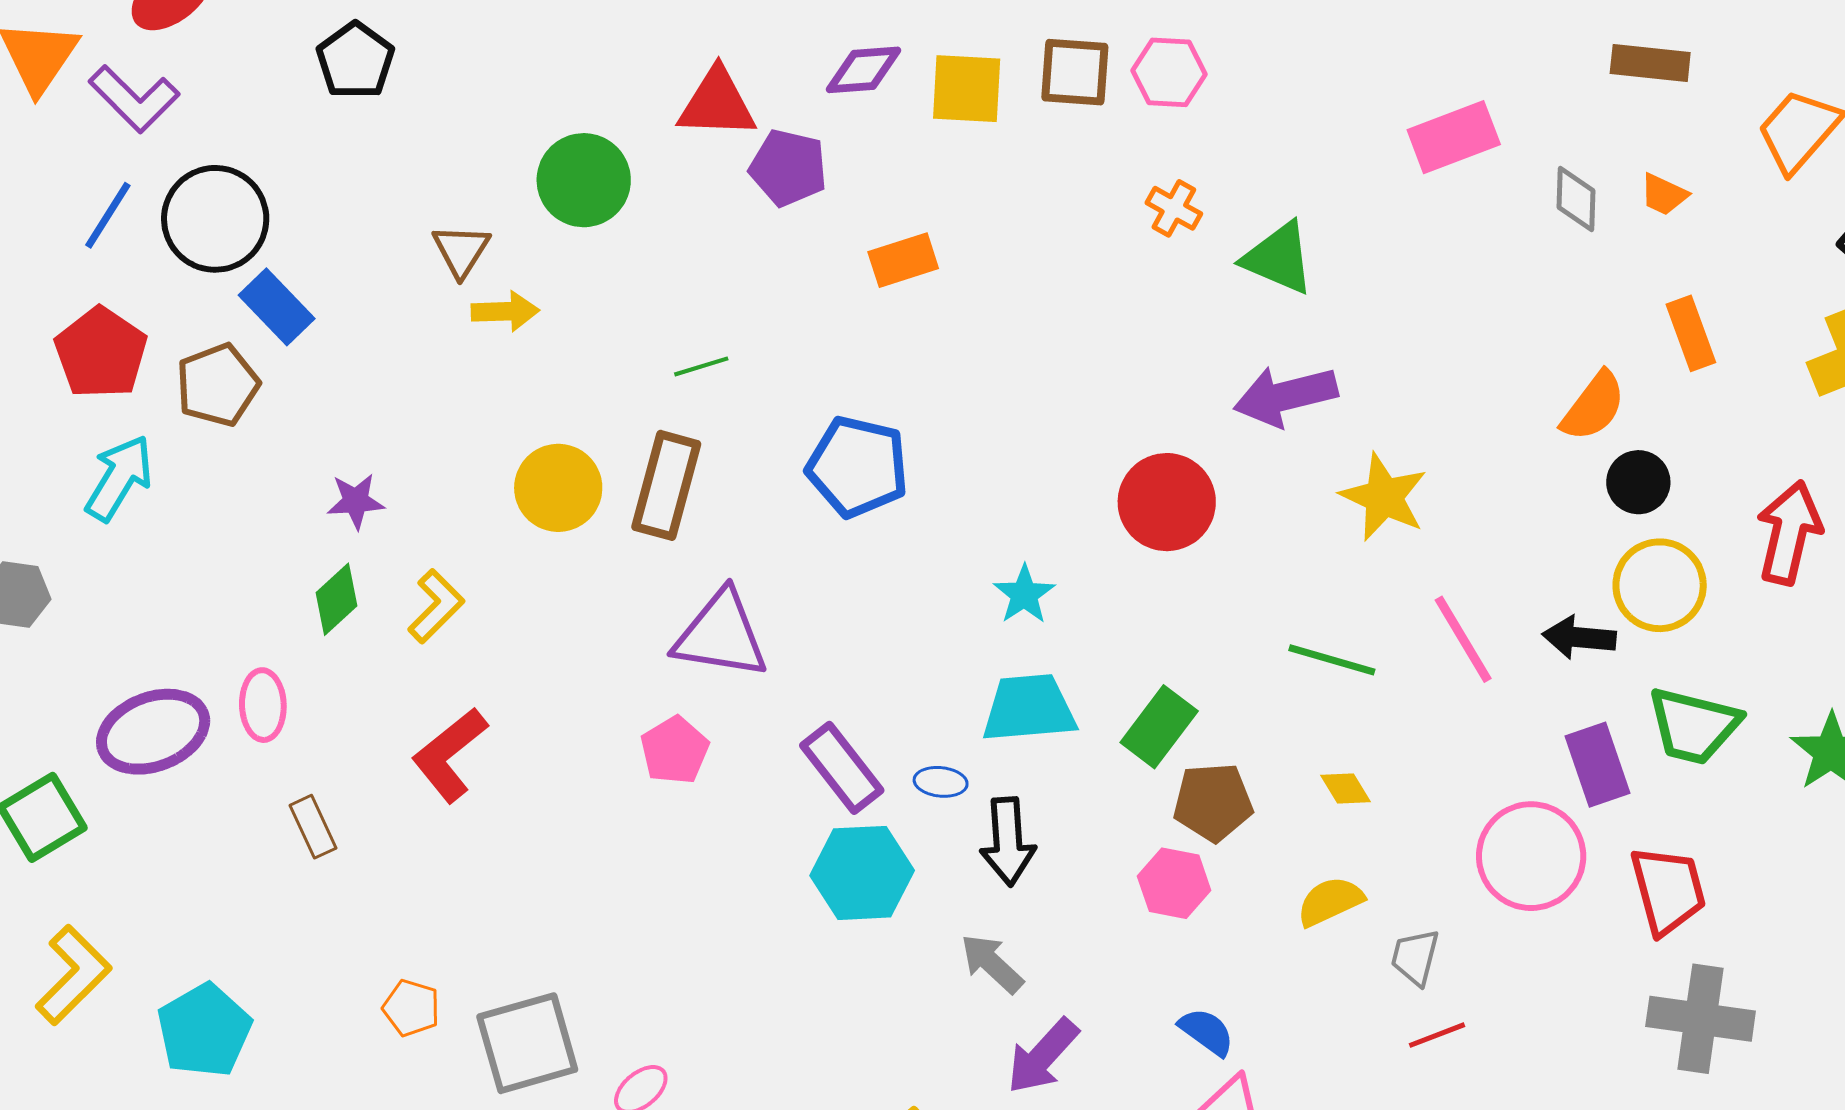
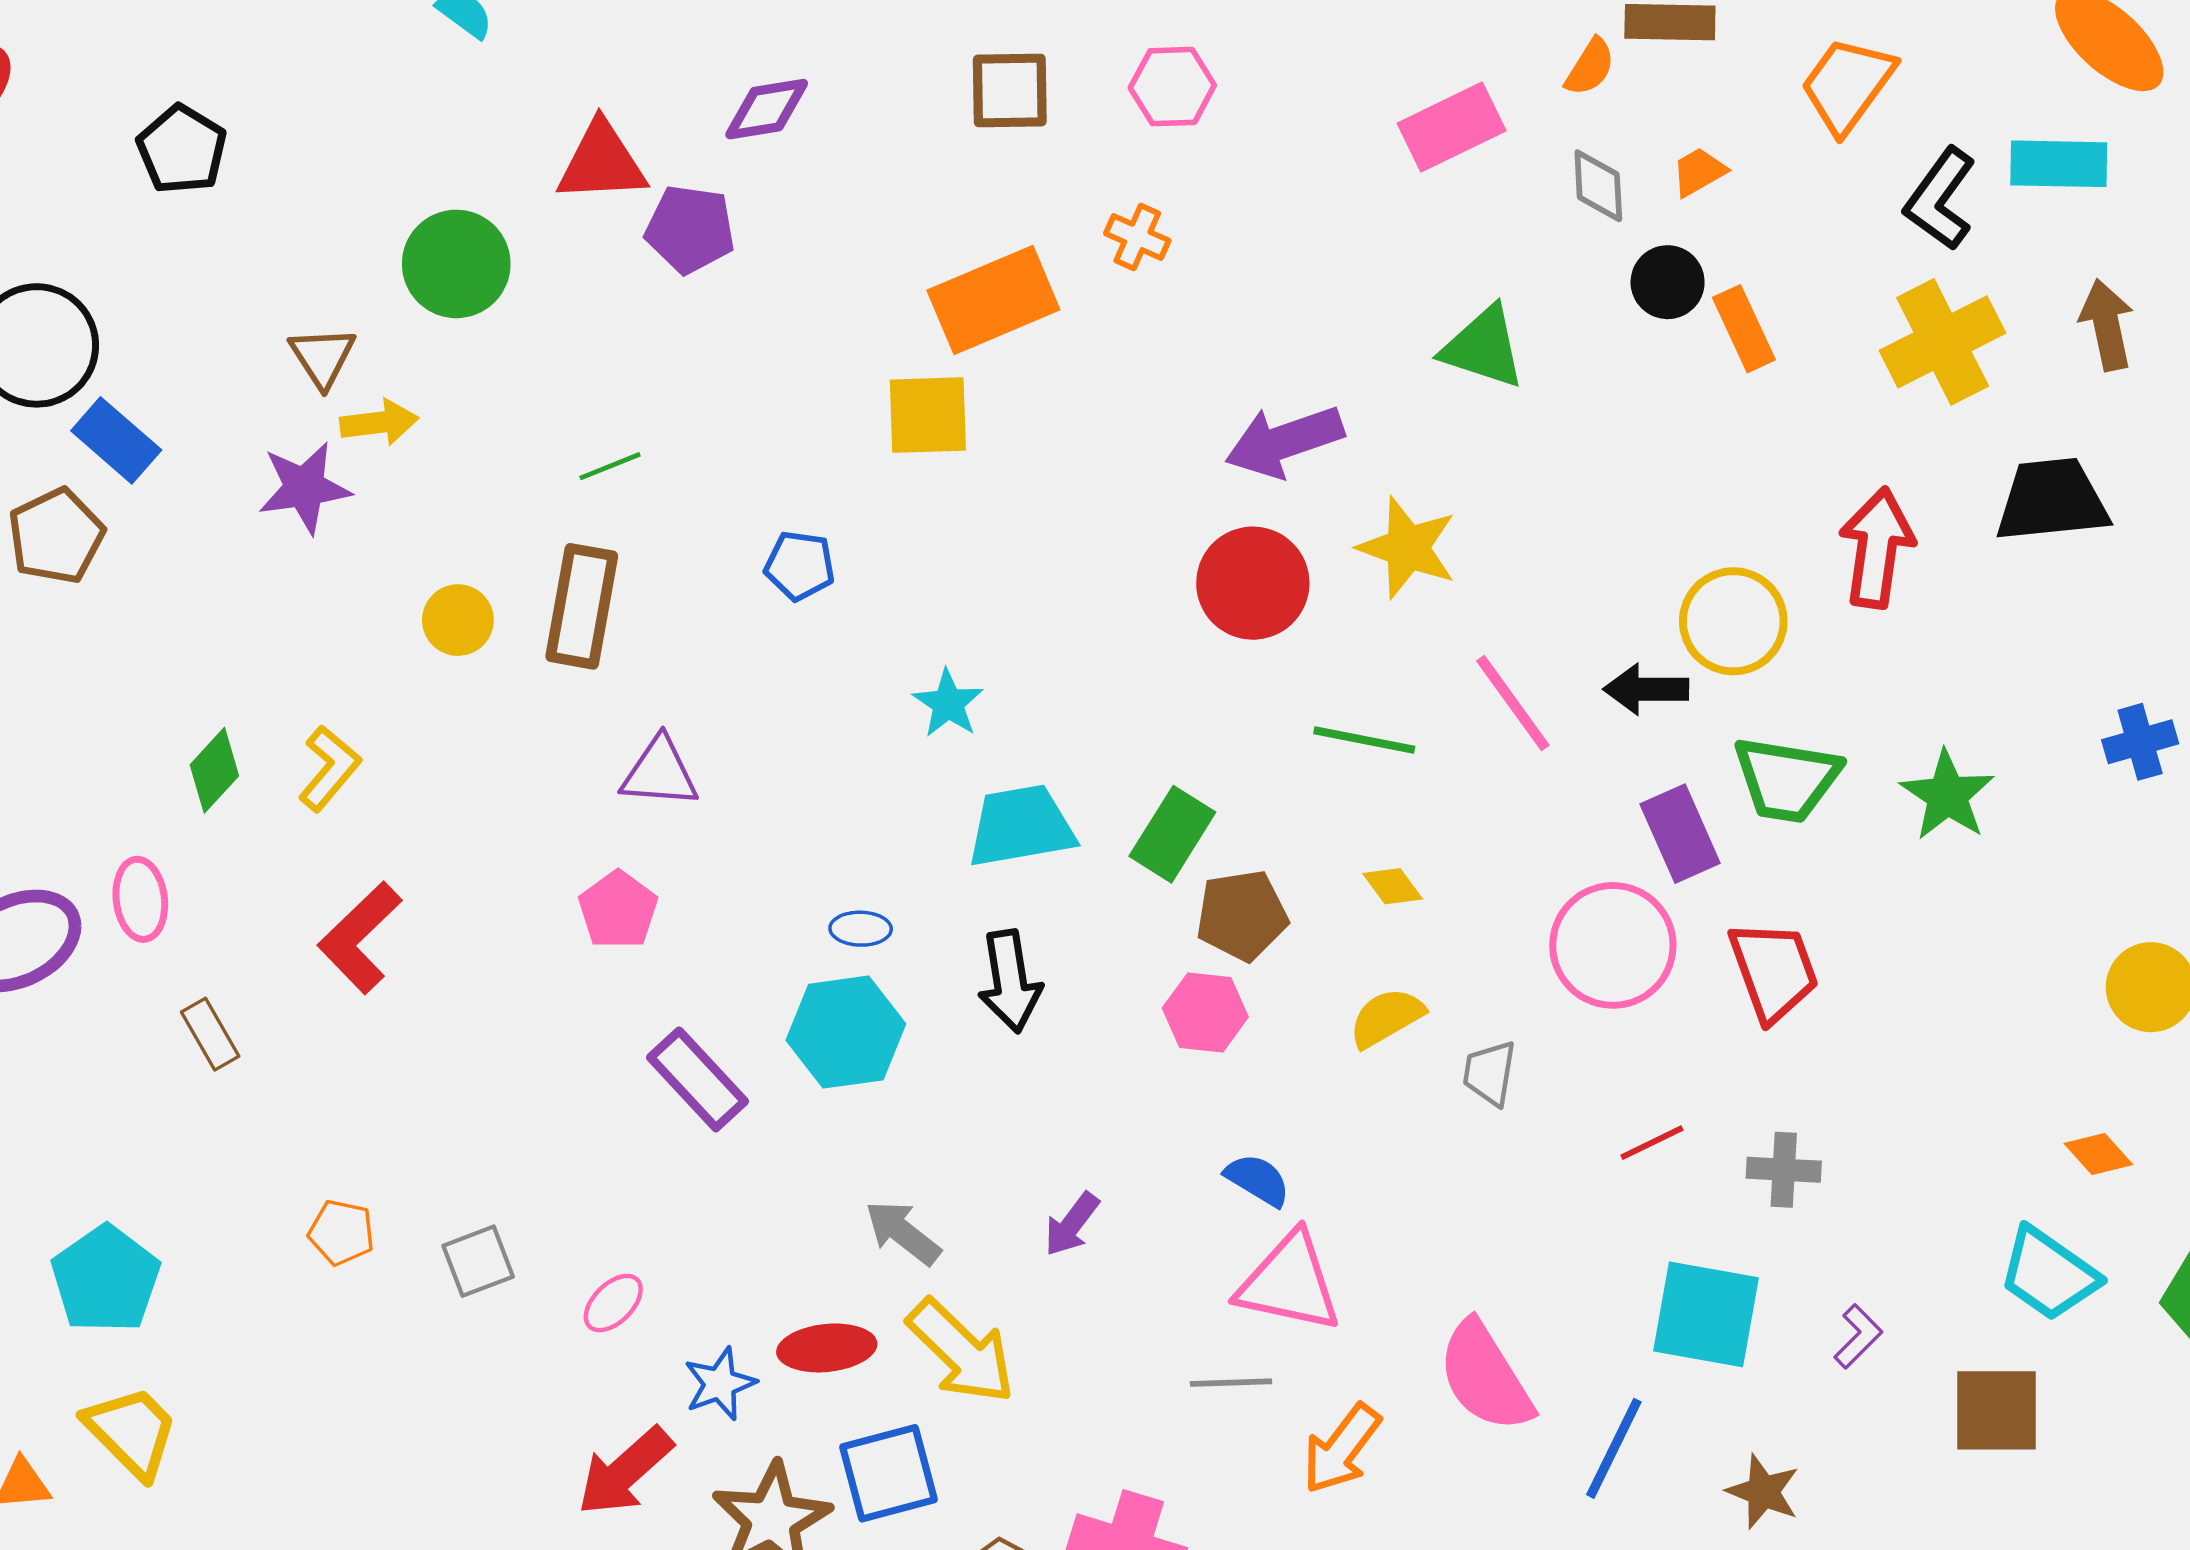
pink hexagon: (1169, 72) -> (1172, 87), moved
yellow square: (967, 89) -> (928, 415), moved
orange trapezoid: (1664, 195) -> (1699, 172), turned 130
green triangle: (1279, 258) -> (1483, 347), moved
orange rectangle: (903, 260) -> (993, 300), moved, size x1.6
orange semicircle: (1593, 406) -> (1590, 67), moved, size x0.7
blue pentagon: (858, 467) -> (800, 566), size x0.6
black circle: (1638, 482) -> (1668, 282), moved
yellow circle: (558, 488) -> (458, 620), size x0.7
purple star: (356, 501) -> (304, 488), moved, size x1.4
red circle: (1167, 502) -> (1253, 583), moved
cyan star: (1024, 594) -> (948, 703), moved
purple triangle: (721, 635) -> (660, 773), size x0.7
purple rectangle: (842, 768) -> (697, 1079), moved
blue ellipse: (941, 782) -> (861, 929), moved
gray arrow: (992, 964) -> (903, 1233), moved
gray cross: (1701, 1019) -> (1784, 1170), moved, size x0.6
red line: (1437, 1035) -> (1652, 1143), moved
gray square: (527, 1043) -> (478, 1261), size x0.6
purple arrow: (1043, 1056) -> (1072, 1224), size x0.7

